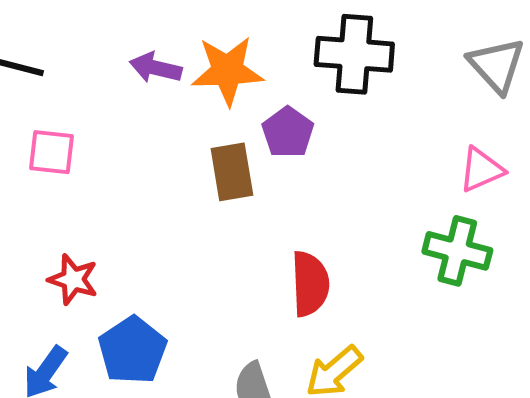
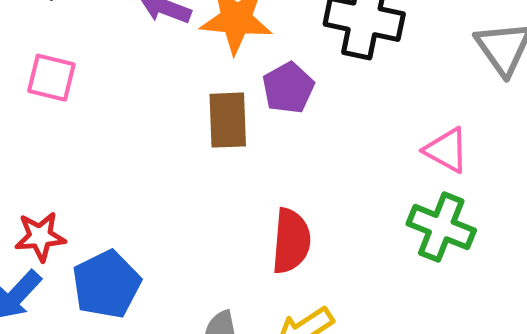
pink triangle: (481, 170) -> (446, 150), moved, turned 45
red star: (73, 280) -> (40, 236), moved, turned -30

